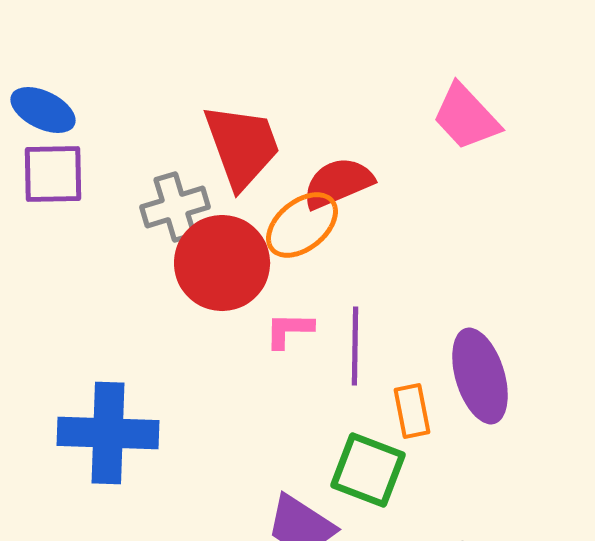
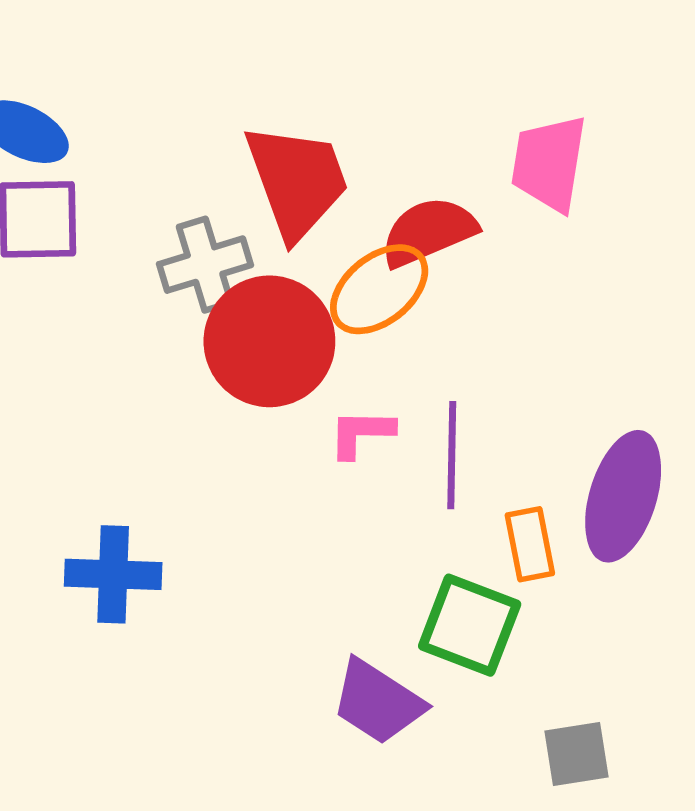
pink trapezoid: (466, 117) -> (549, 163), moved, turned 52
purple ellipse: (480, 376) -> (623, 496), turned 34
blue cross: (108, 433) -> (113, 574), size x0.7

